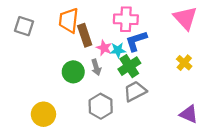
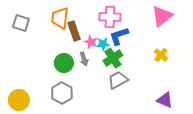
pink triangle: (185, 18) -> (162, 16), turned 35
gray hexagon: (101, 106) -> (62, 93), moved
yellow circle: (43, 114) -> (19, 100), moved

